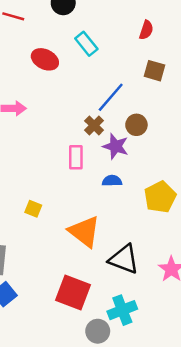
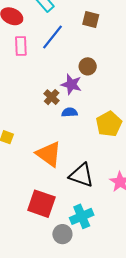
brown square: (155, 71) -> (91, 20), moved
blue line: (111, 97) -> (53, 37), moved
brown cross: (94, 125) -> (52, 97), moved
pink rectangle: (76, 157) -> (21, 46), moved

